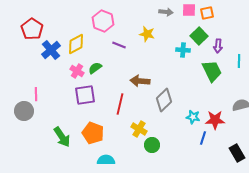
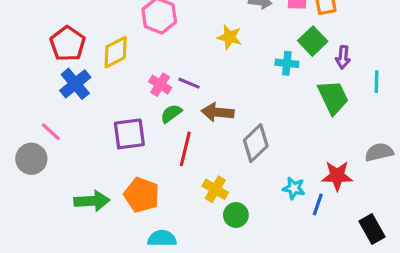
red pentagon: (32, 29) -> (68, 44), moved
purple line: (119, 45) -> (189, 83), moved
blue cross: (51, 50) -> (75, 84), moved
green semicircle: (95, 68) -> (171, 114), moved
pink cross: (77, 71) -> (160, 85), moved
pink line: (36, 94) -> (51, 132), turned -48
cyan star: (193, 117) -> (294, 188), moved
green arrow: (62, 137) -> (92, 201), turned -60

